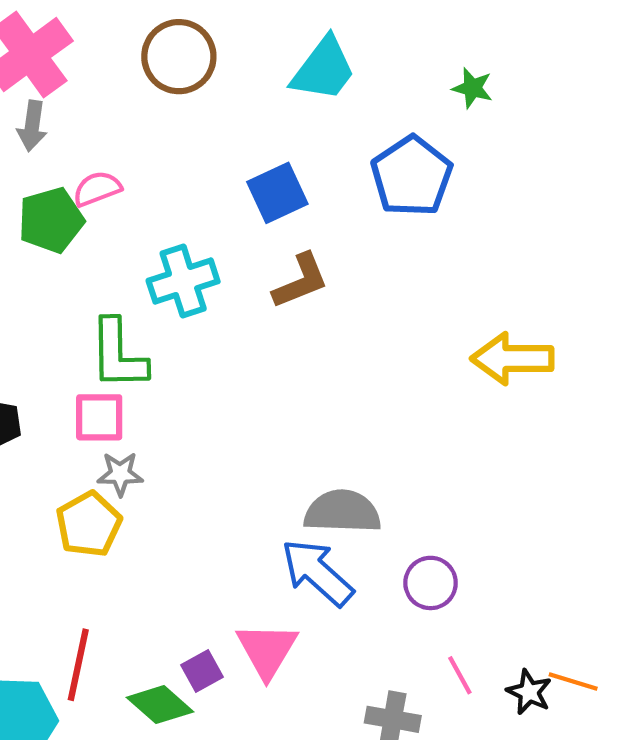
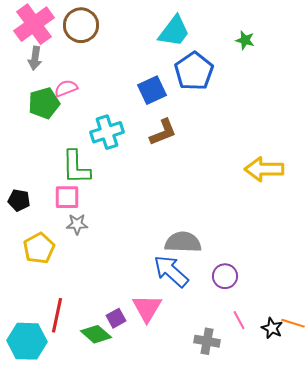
brown circle: (179, 57) -> (81, 25), moved
blue pentagon: (412, 176) -> (194, 71), moved
yellow pentagon: (89, 524) -> (39, 248), moved

